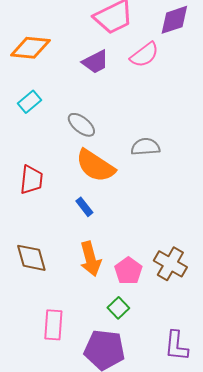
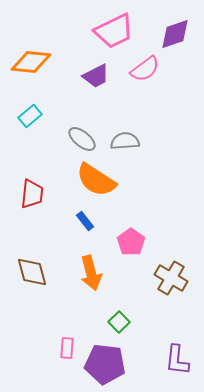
gray semicircle: (145, 147) -> (125, 141), moved
pink pentagon: (128, 271) -> (131, 242), moved
pink rectangle: (53, 325) -> (67, 348), moved, size x0.7

